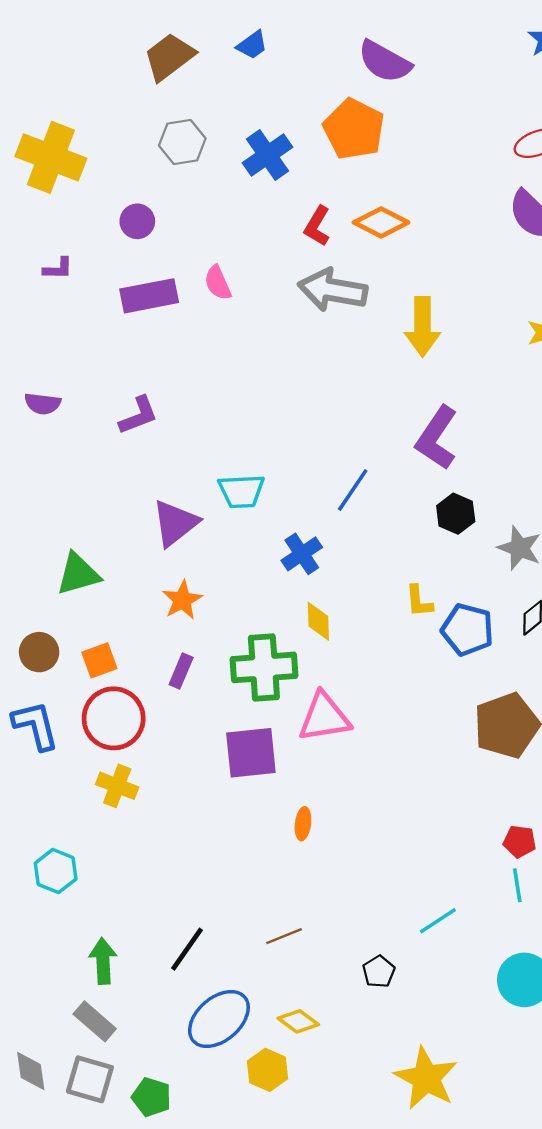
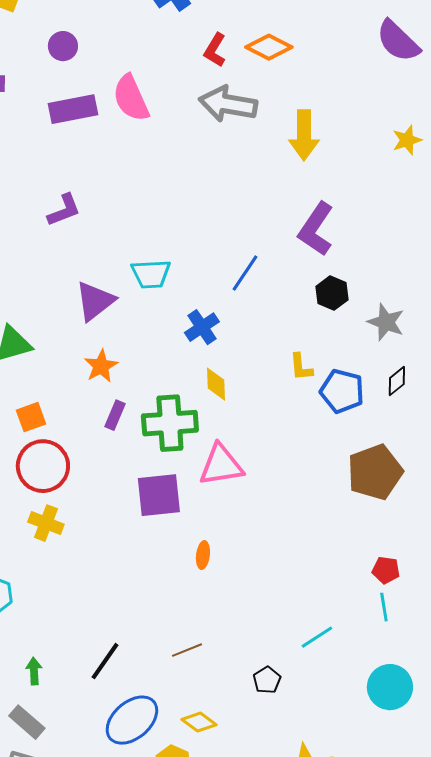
pink semicircle: (218, 283) -> (131, 98), size x1.6
purple rectangle: (181, 671) -> (115, 415), moved
green arrow: (103, 961) -> (34, 671), size x0.7

